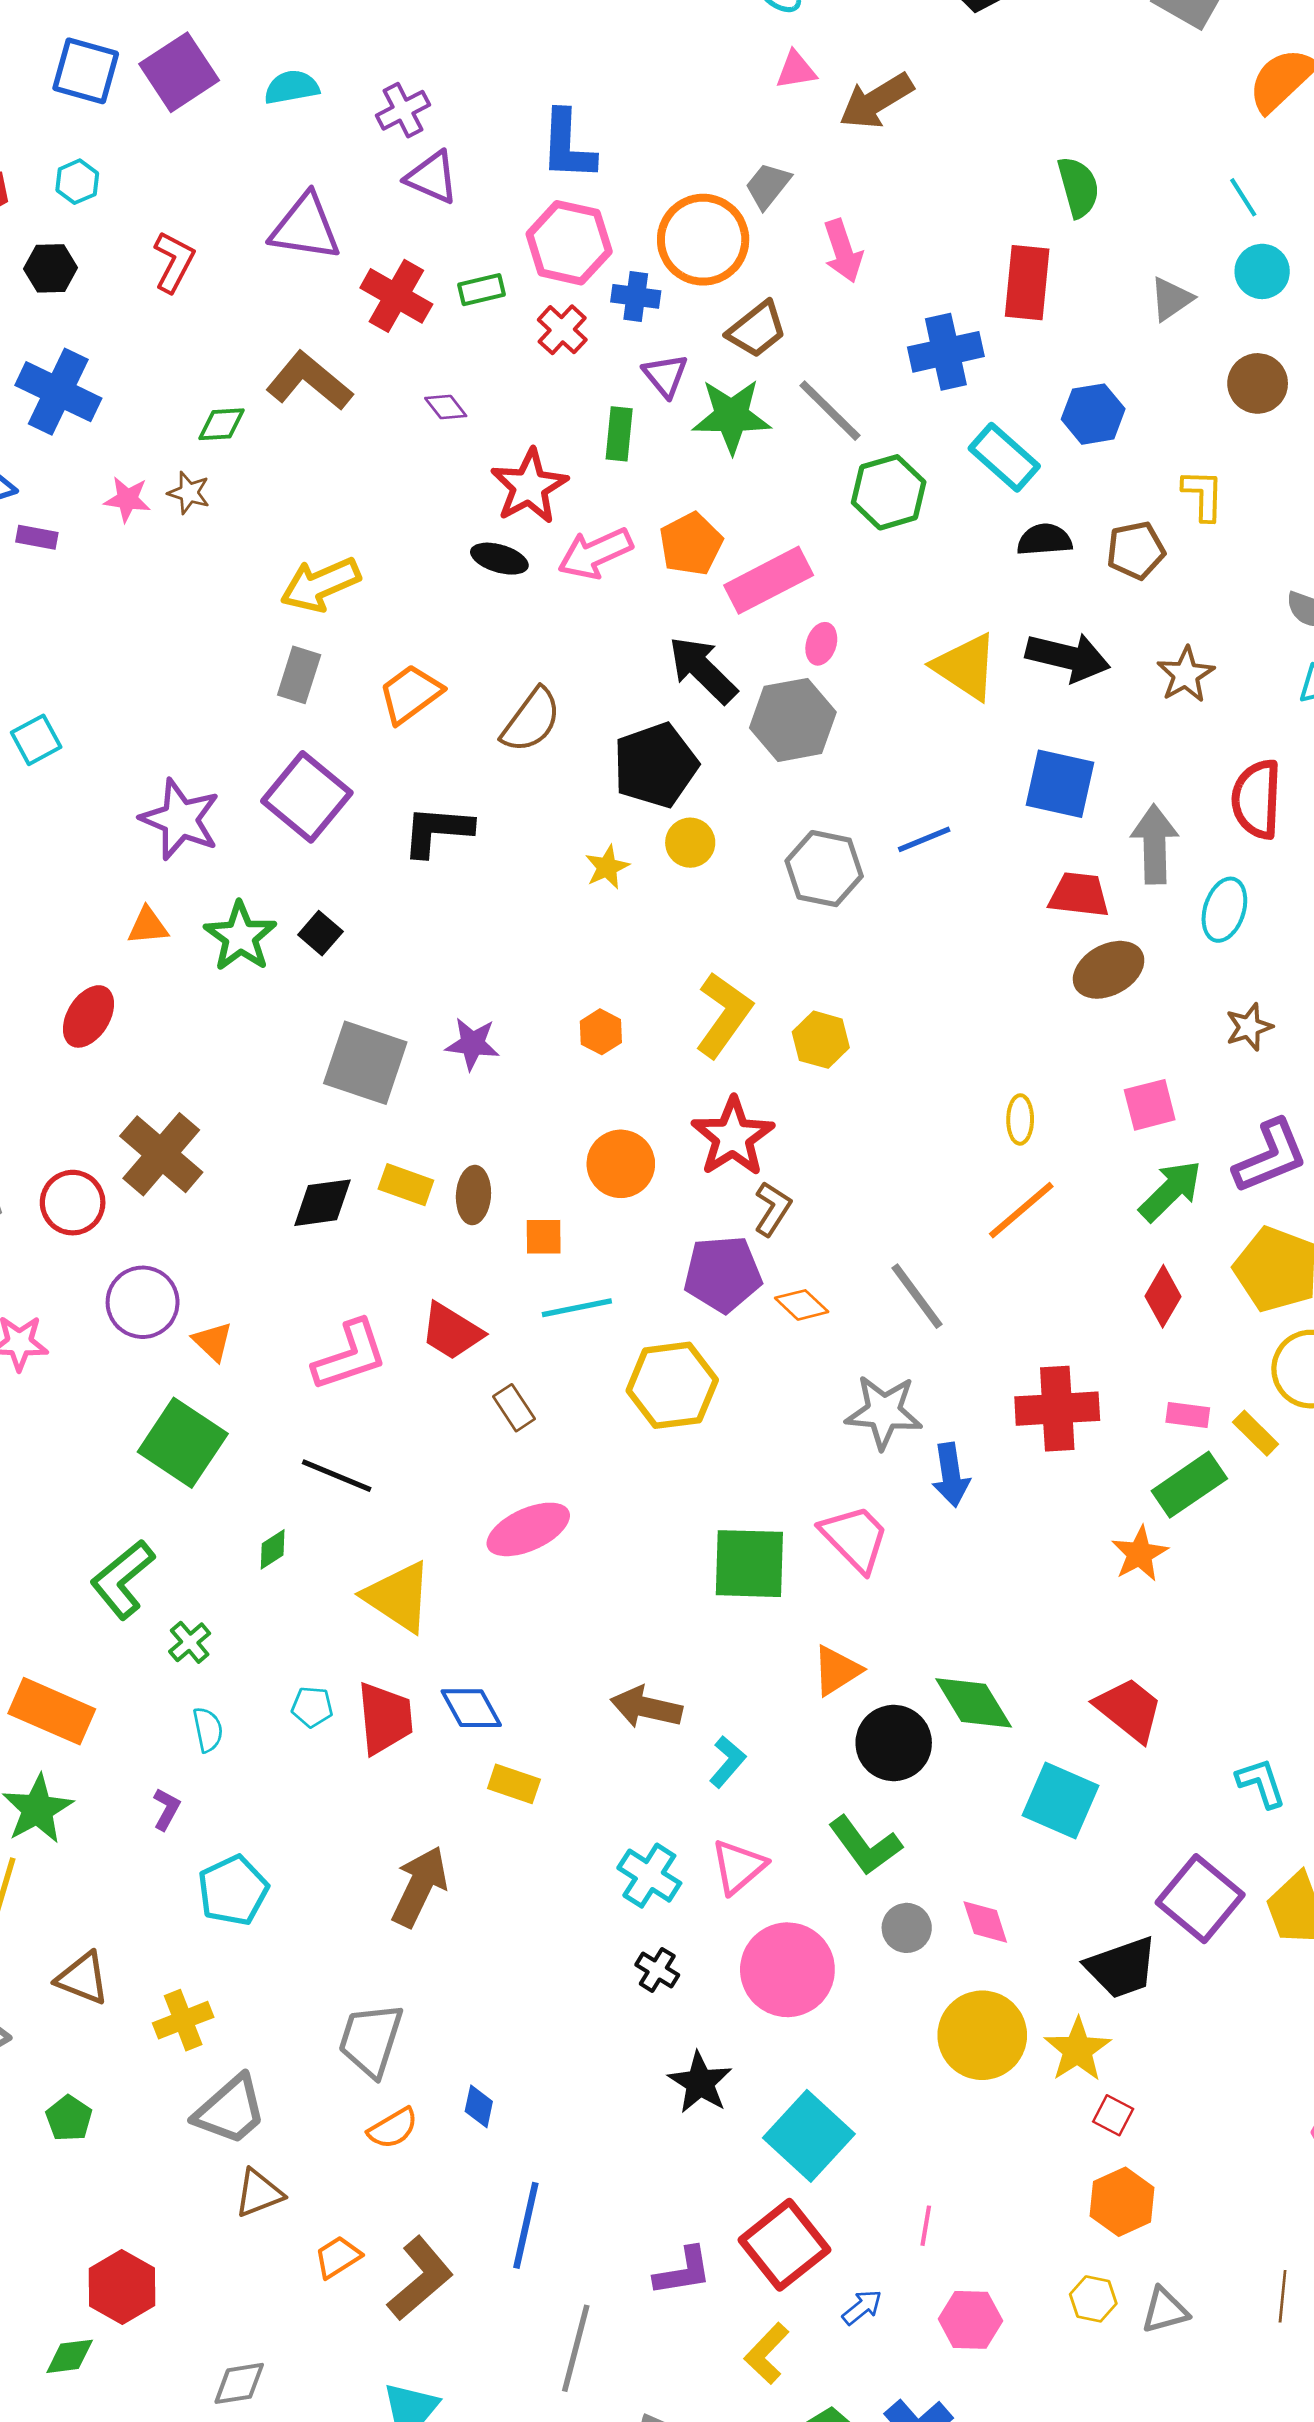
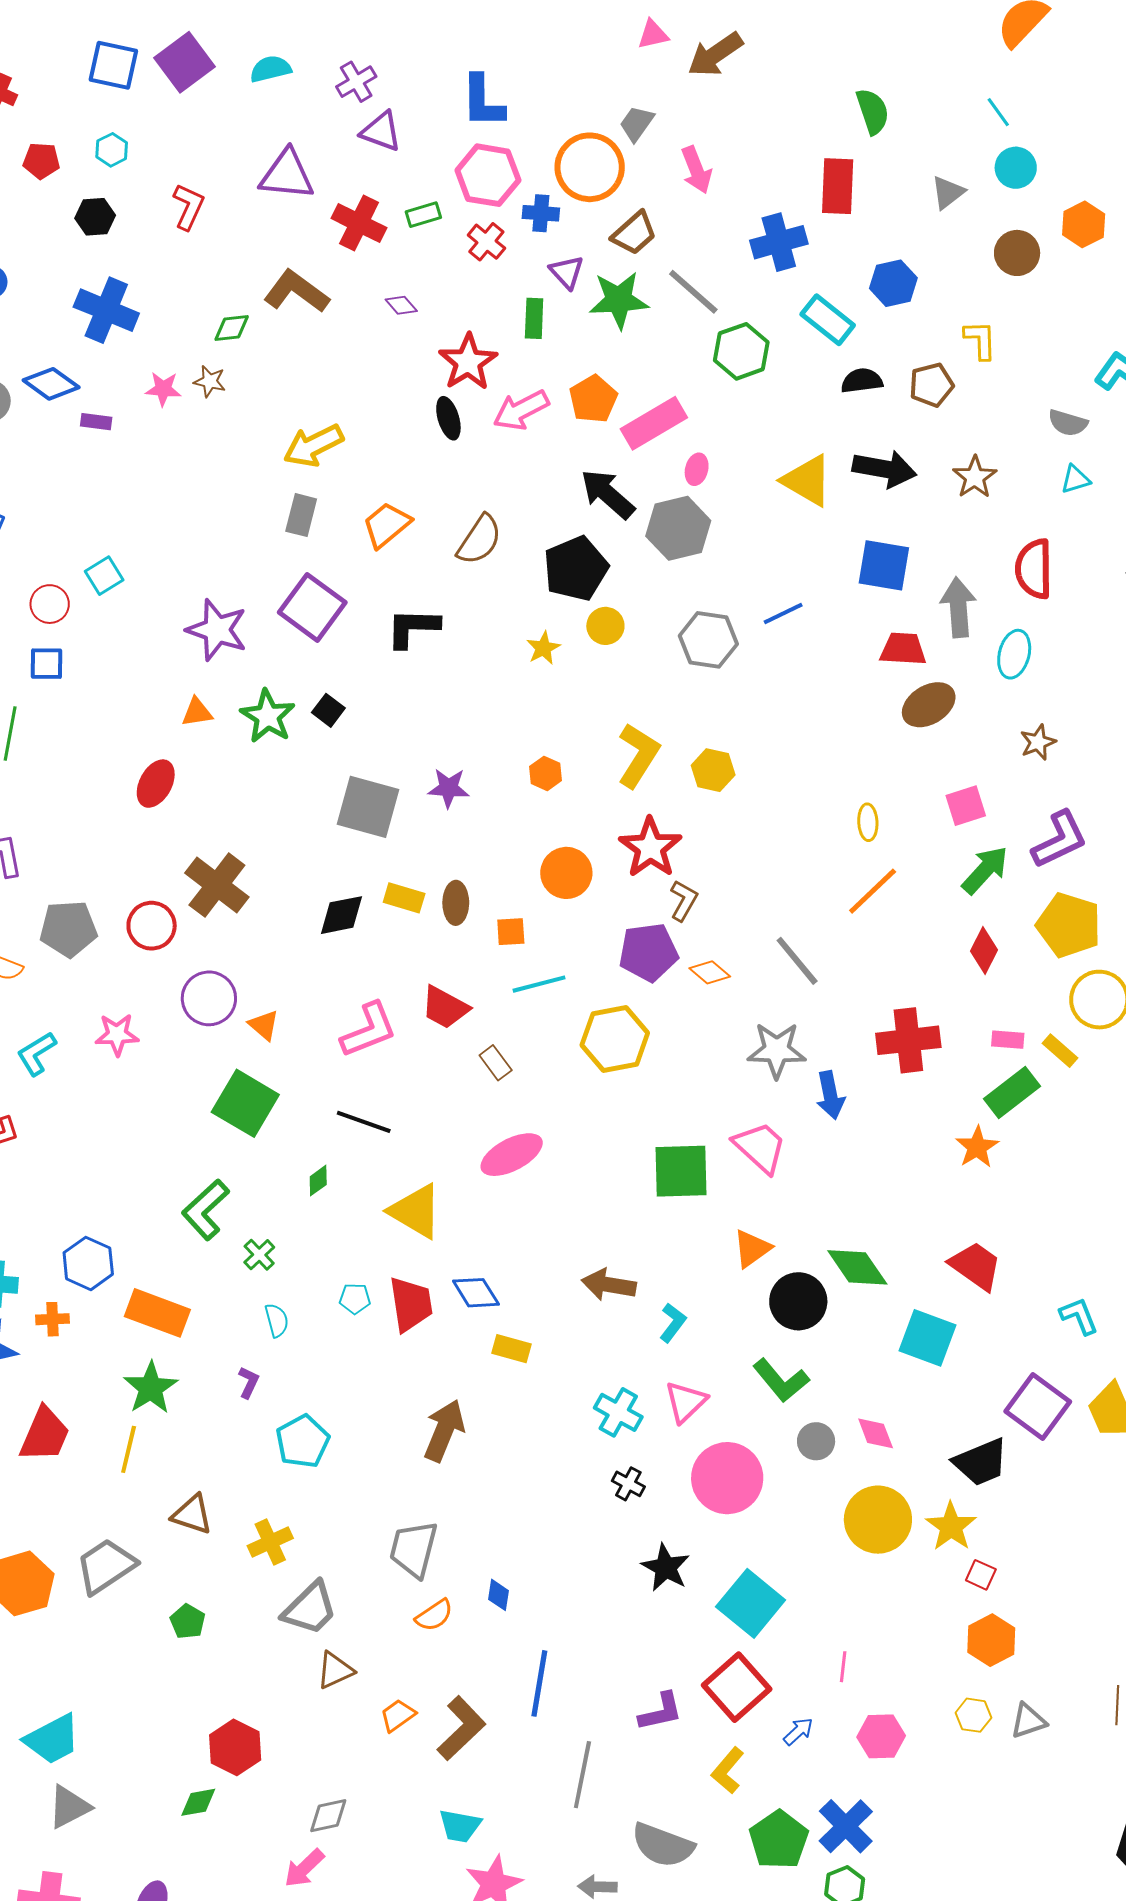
black ellipse: (499, 559) -> (448, 418), turned 60

